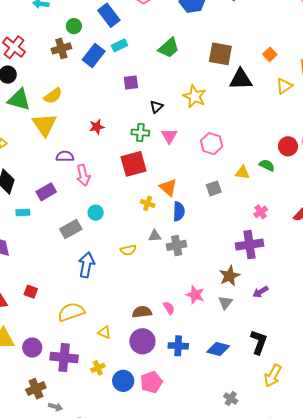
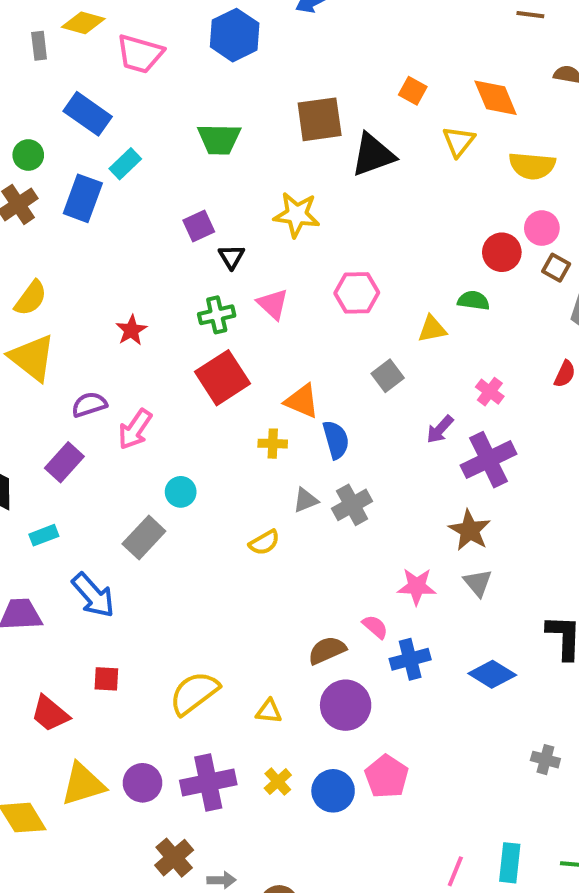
green trapezoid: (169, 48) -> (219, 139), turned 60
purple square: (131, 83) -> (199, 226), moved
pink arrow: (83, 175) -> (135, 429), turned 65
purple rectangle: (46, 192) -> (64, 462), moved
blue arrow: (87, 265) -> (93, 595), moved, turned 145
purple arrow: (260, 292) -> (440, 429), moved
blue cross: (178, 346) -> (410, 659), moved
blue diamond: (218, 349) -> (492, 674), turned 35

